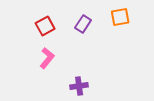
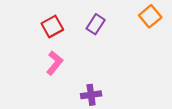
orange square: (120, 17) -> (150, 16), moved, turned -30

